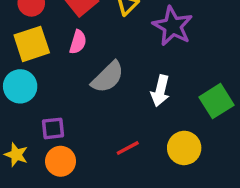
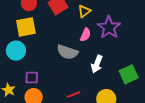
pink semicircle: (78, 42) -> (85, 35), moved
gray semicircle: (108, 77) -> (67, 52), turned 55

